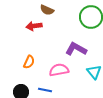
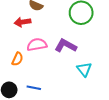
pink semicircle: (59, 70) -> (37, 45), moved

